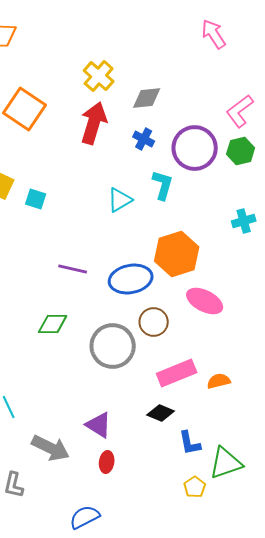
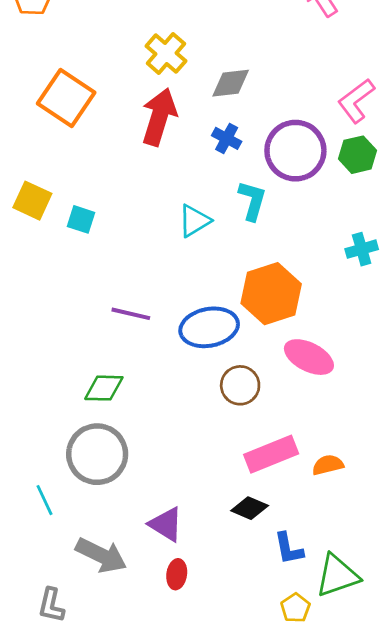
gray circle: (113, 346) -> (97, 454), moved

